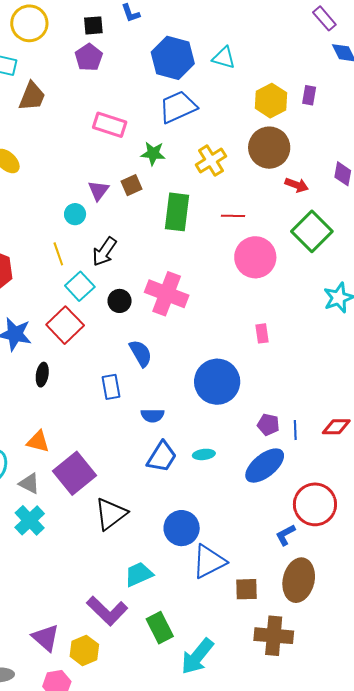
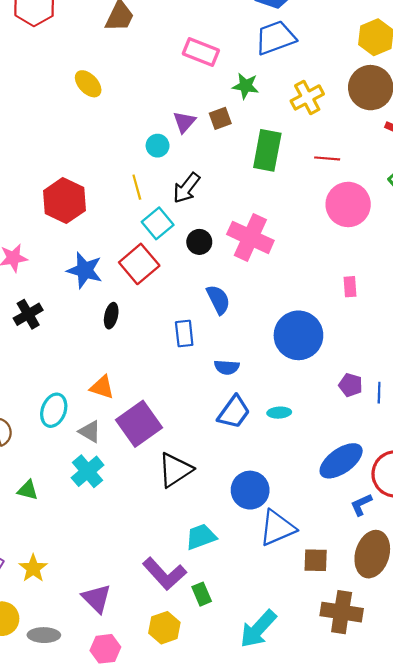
blue ellipse: (265, 466) -> (341, 461), moved
green rectangle: (160, 628) -> (202, 594), moved, size x0.7
yellow hexagon: (84, 650) -> (164, 628), moved

